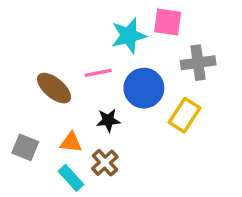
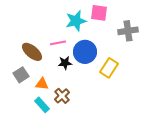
gray cross: (198, 63) -> (128, 31), moved
black star: (108, 120) -> (65, 63), moved
gray square: (25, 147) -> (21, 75), moved, turned 35

